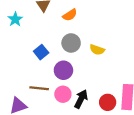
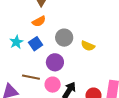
orange semicircle: (70, 15) -> (39, 21), moved
cyan star: (15, 19) -> (16, 42), moved

